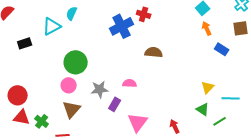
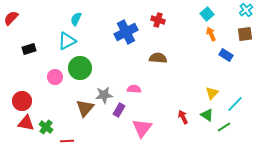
red cross: (144, 14) -> (158, 20), moved
cyan triangle: (52, 26) -> (67, 41), moved
pink circle: (69, 85) -> (55, 77), moved
cyan line: (231, 98) -> (235, 104), turned -48
brown triangle: (72, 109) -> (85, 108), moved
red arrow: (175, 126) -> (183, 117), moved

